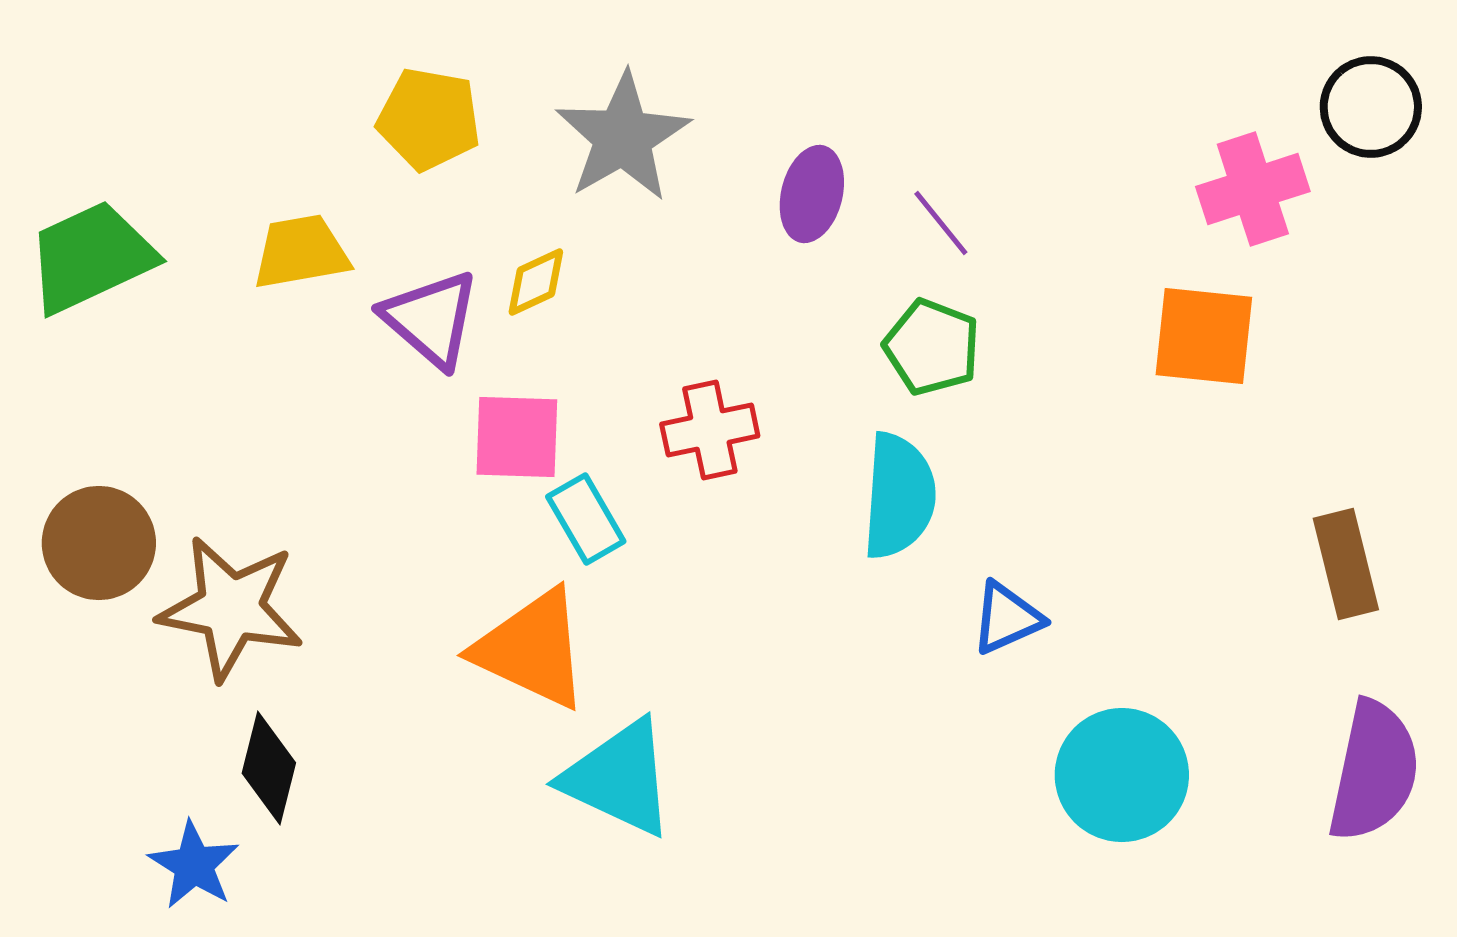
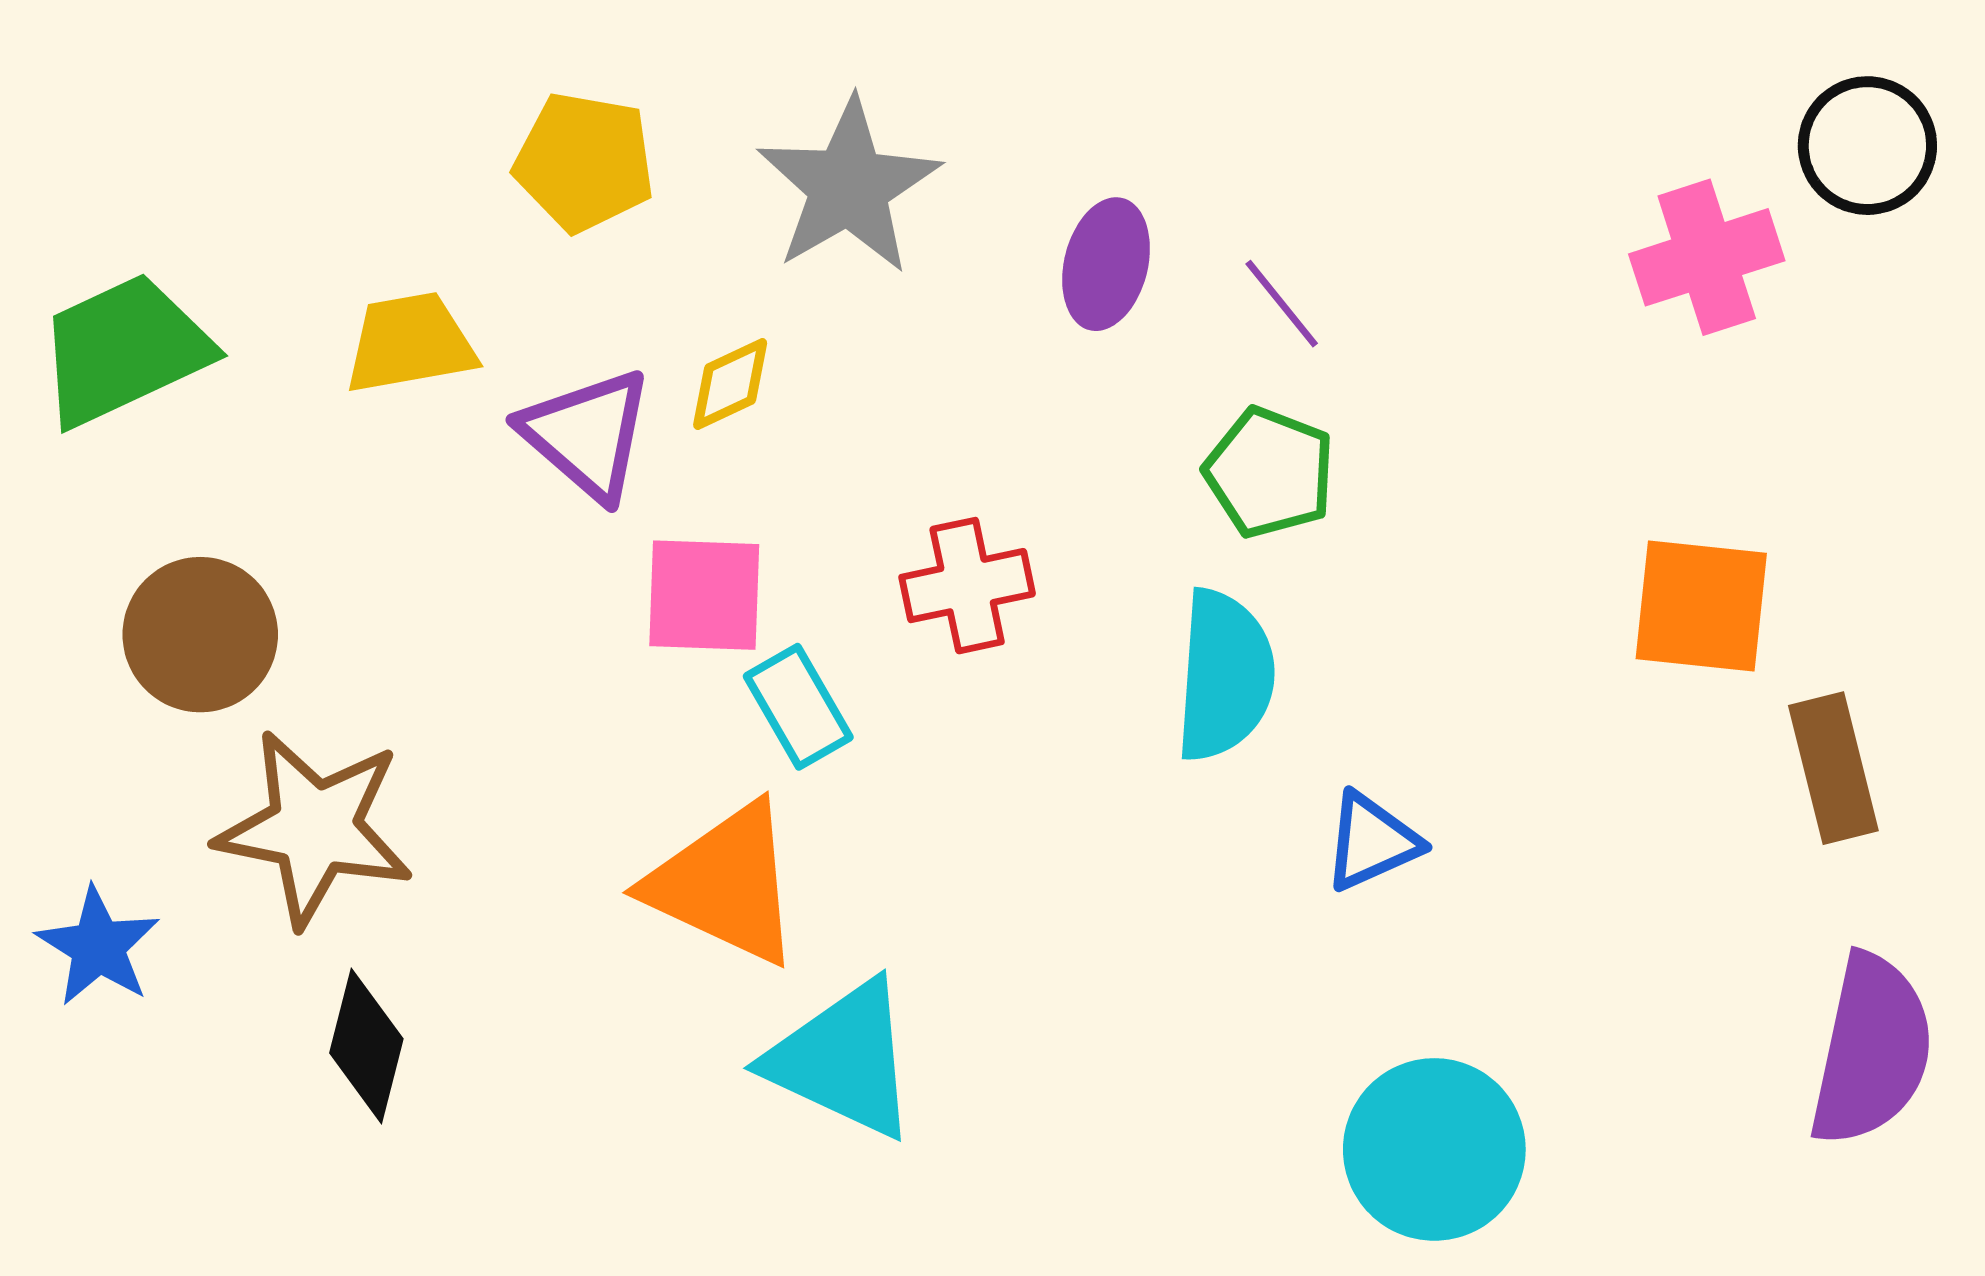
orange square: (1204, 336) -> (1701, 606), moved
brown circle: (99, 543) -> (200, 635), moved
cyan circle: (1122, 775) -> (1434, 1149), moved
blue star: (194, 865) -> (98, 947), moved

